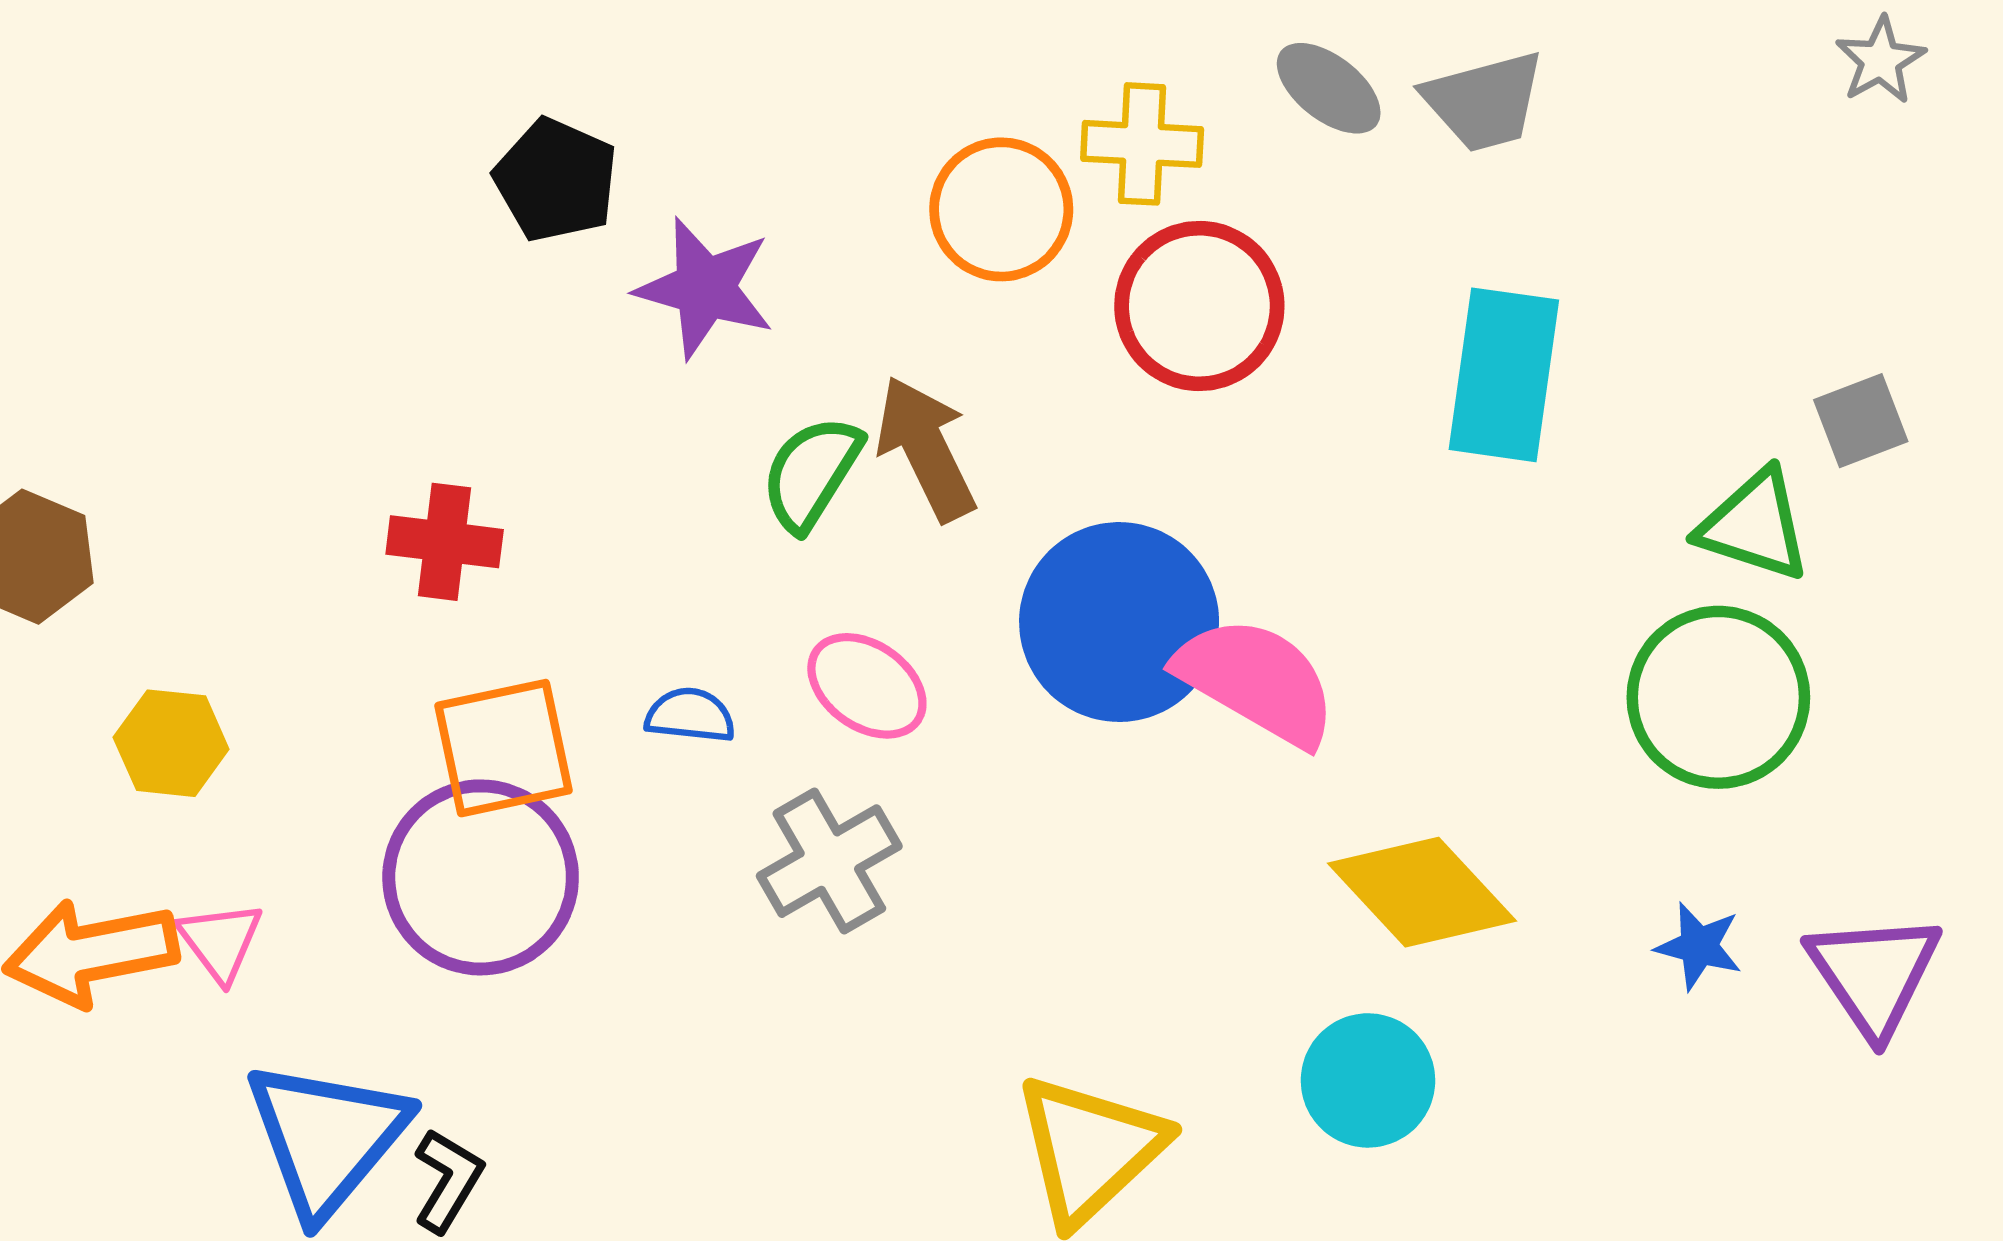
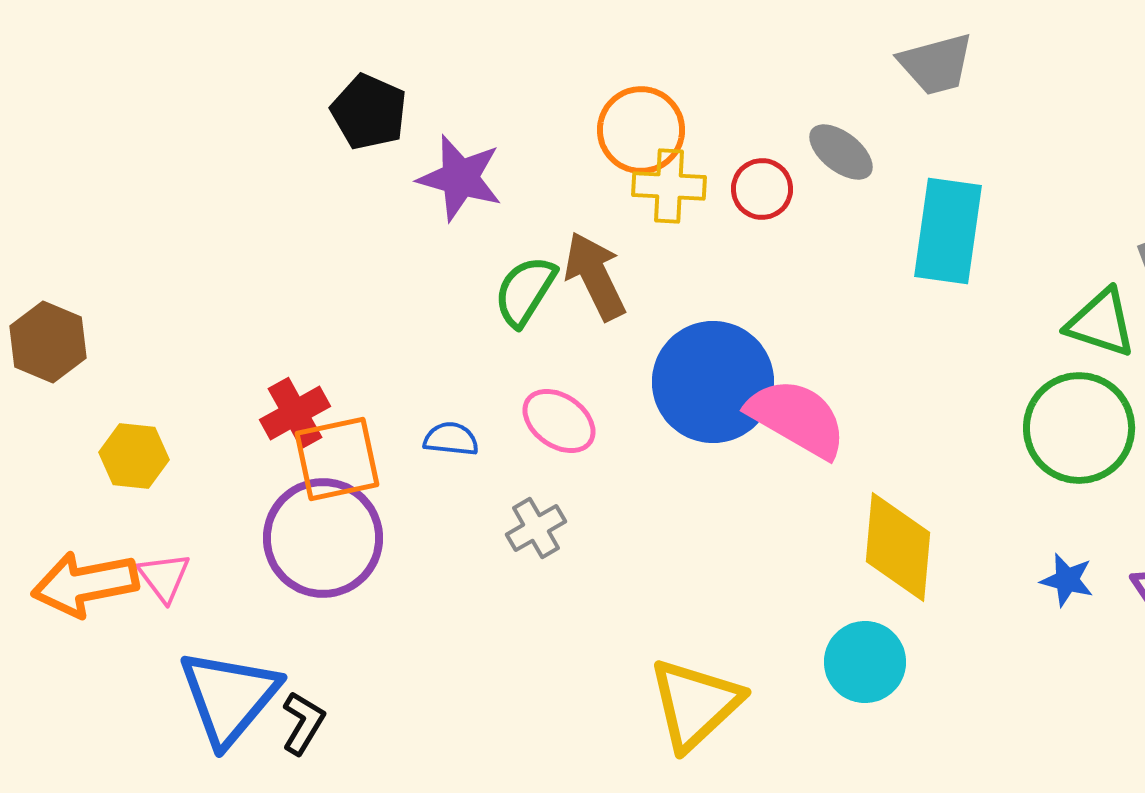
gray ellipse: (1329, 88) -> (841, 152), moved
yellow cross: (1142, 144) -> (669, 186), moved
red circle: (1199, 306) -> (762, 189), size x0.6
red cross: (445, 542) -> (295, 413), moved, turned -36
gray cross: (829, 861) -> (536, 528), size x0.7
yellow diamond: (1422, 892) -> (898, 547), turned 48

